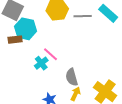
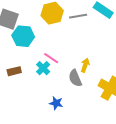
brown rectangle: (15, 40) -> (14, 71), moved
yellow arrow: (76, 94) -> (85, 65), moved

